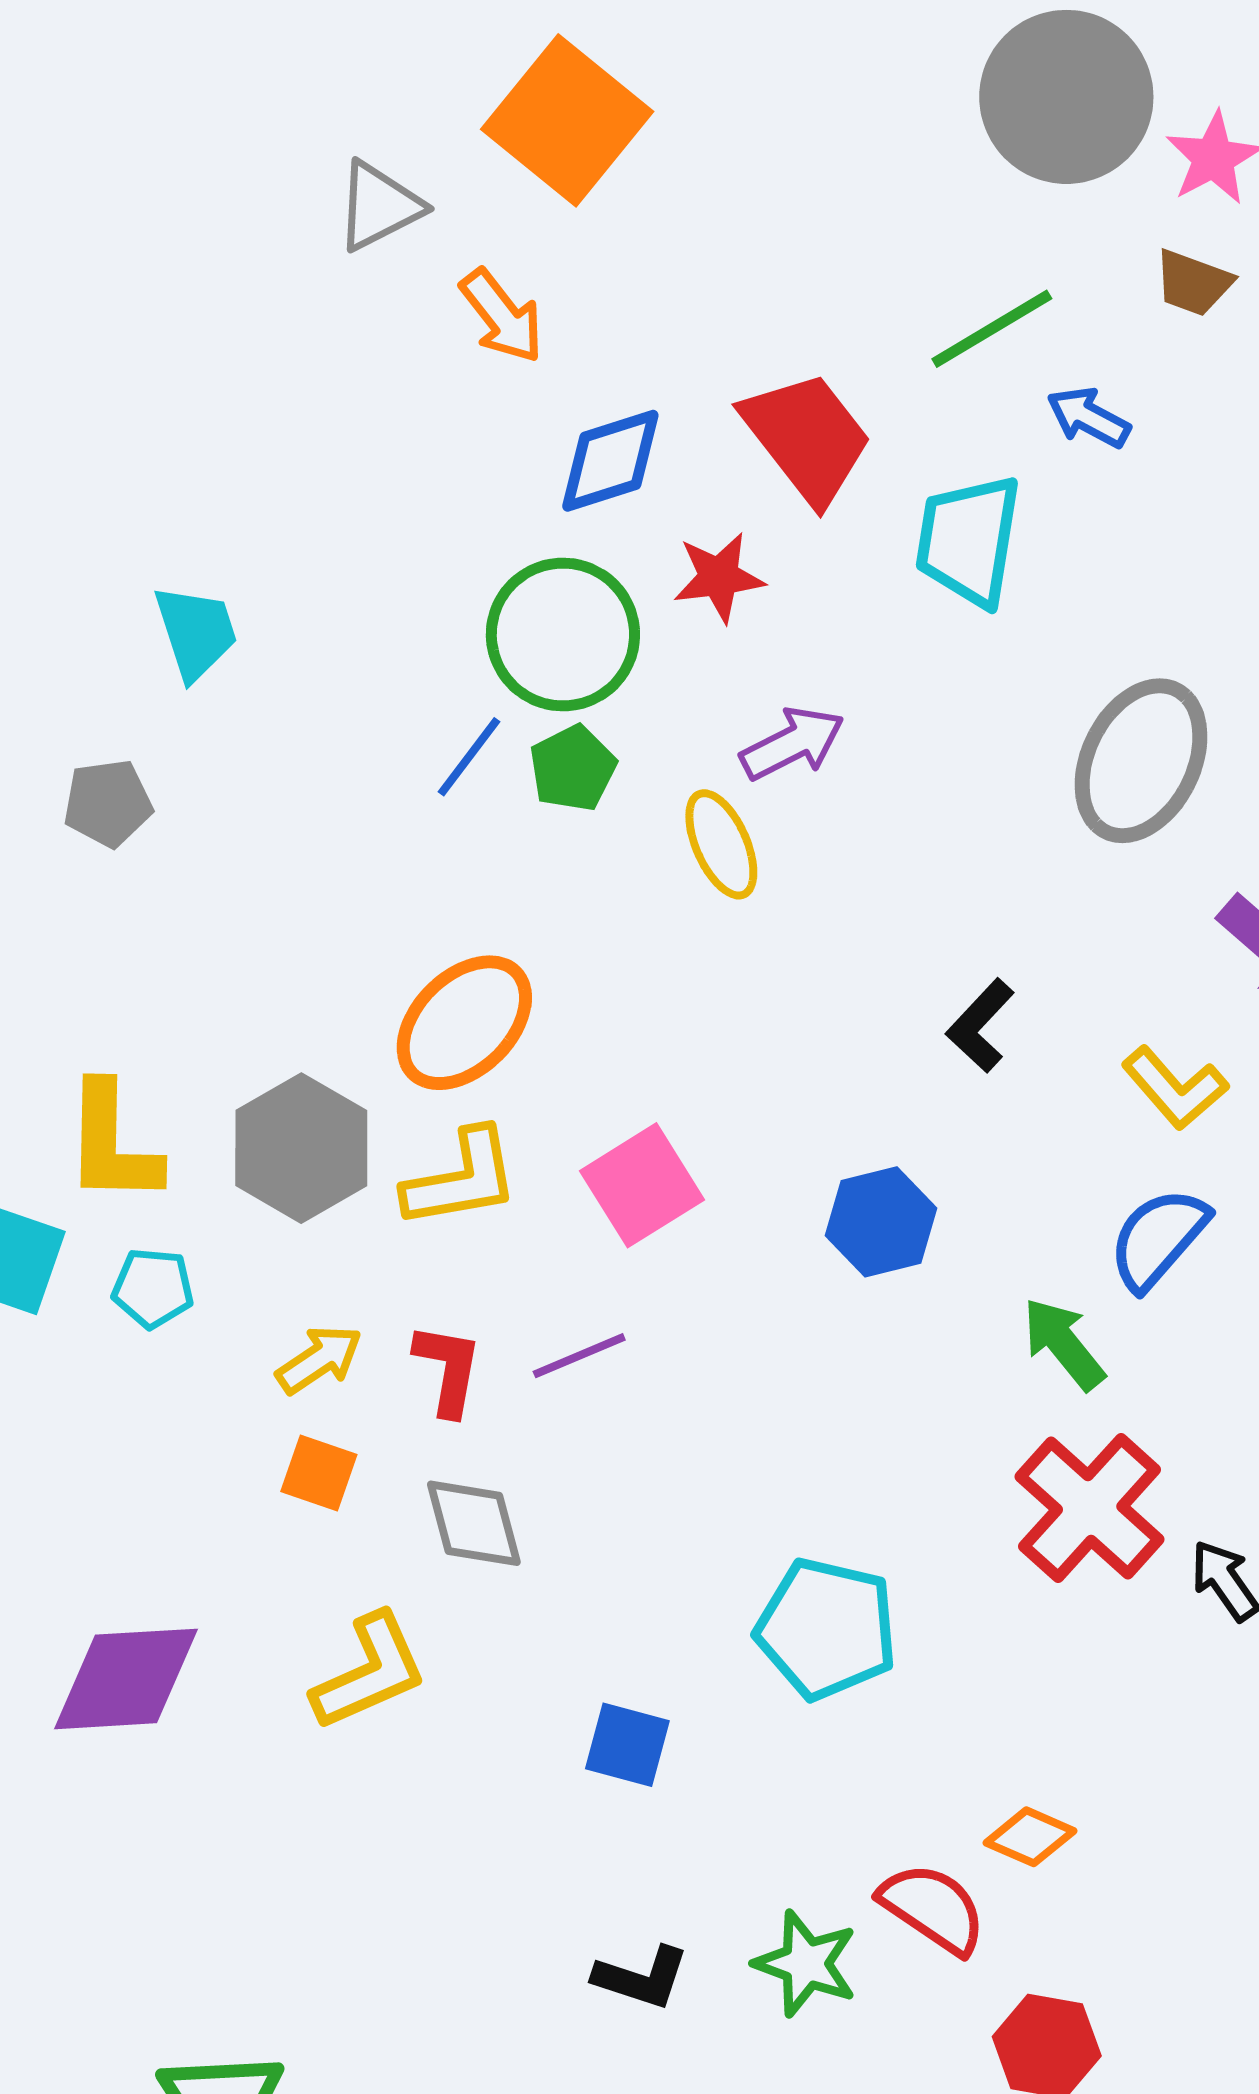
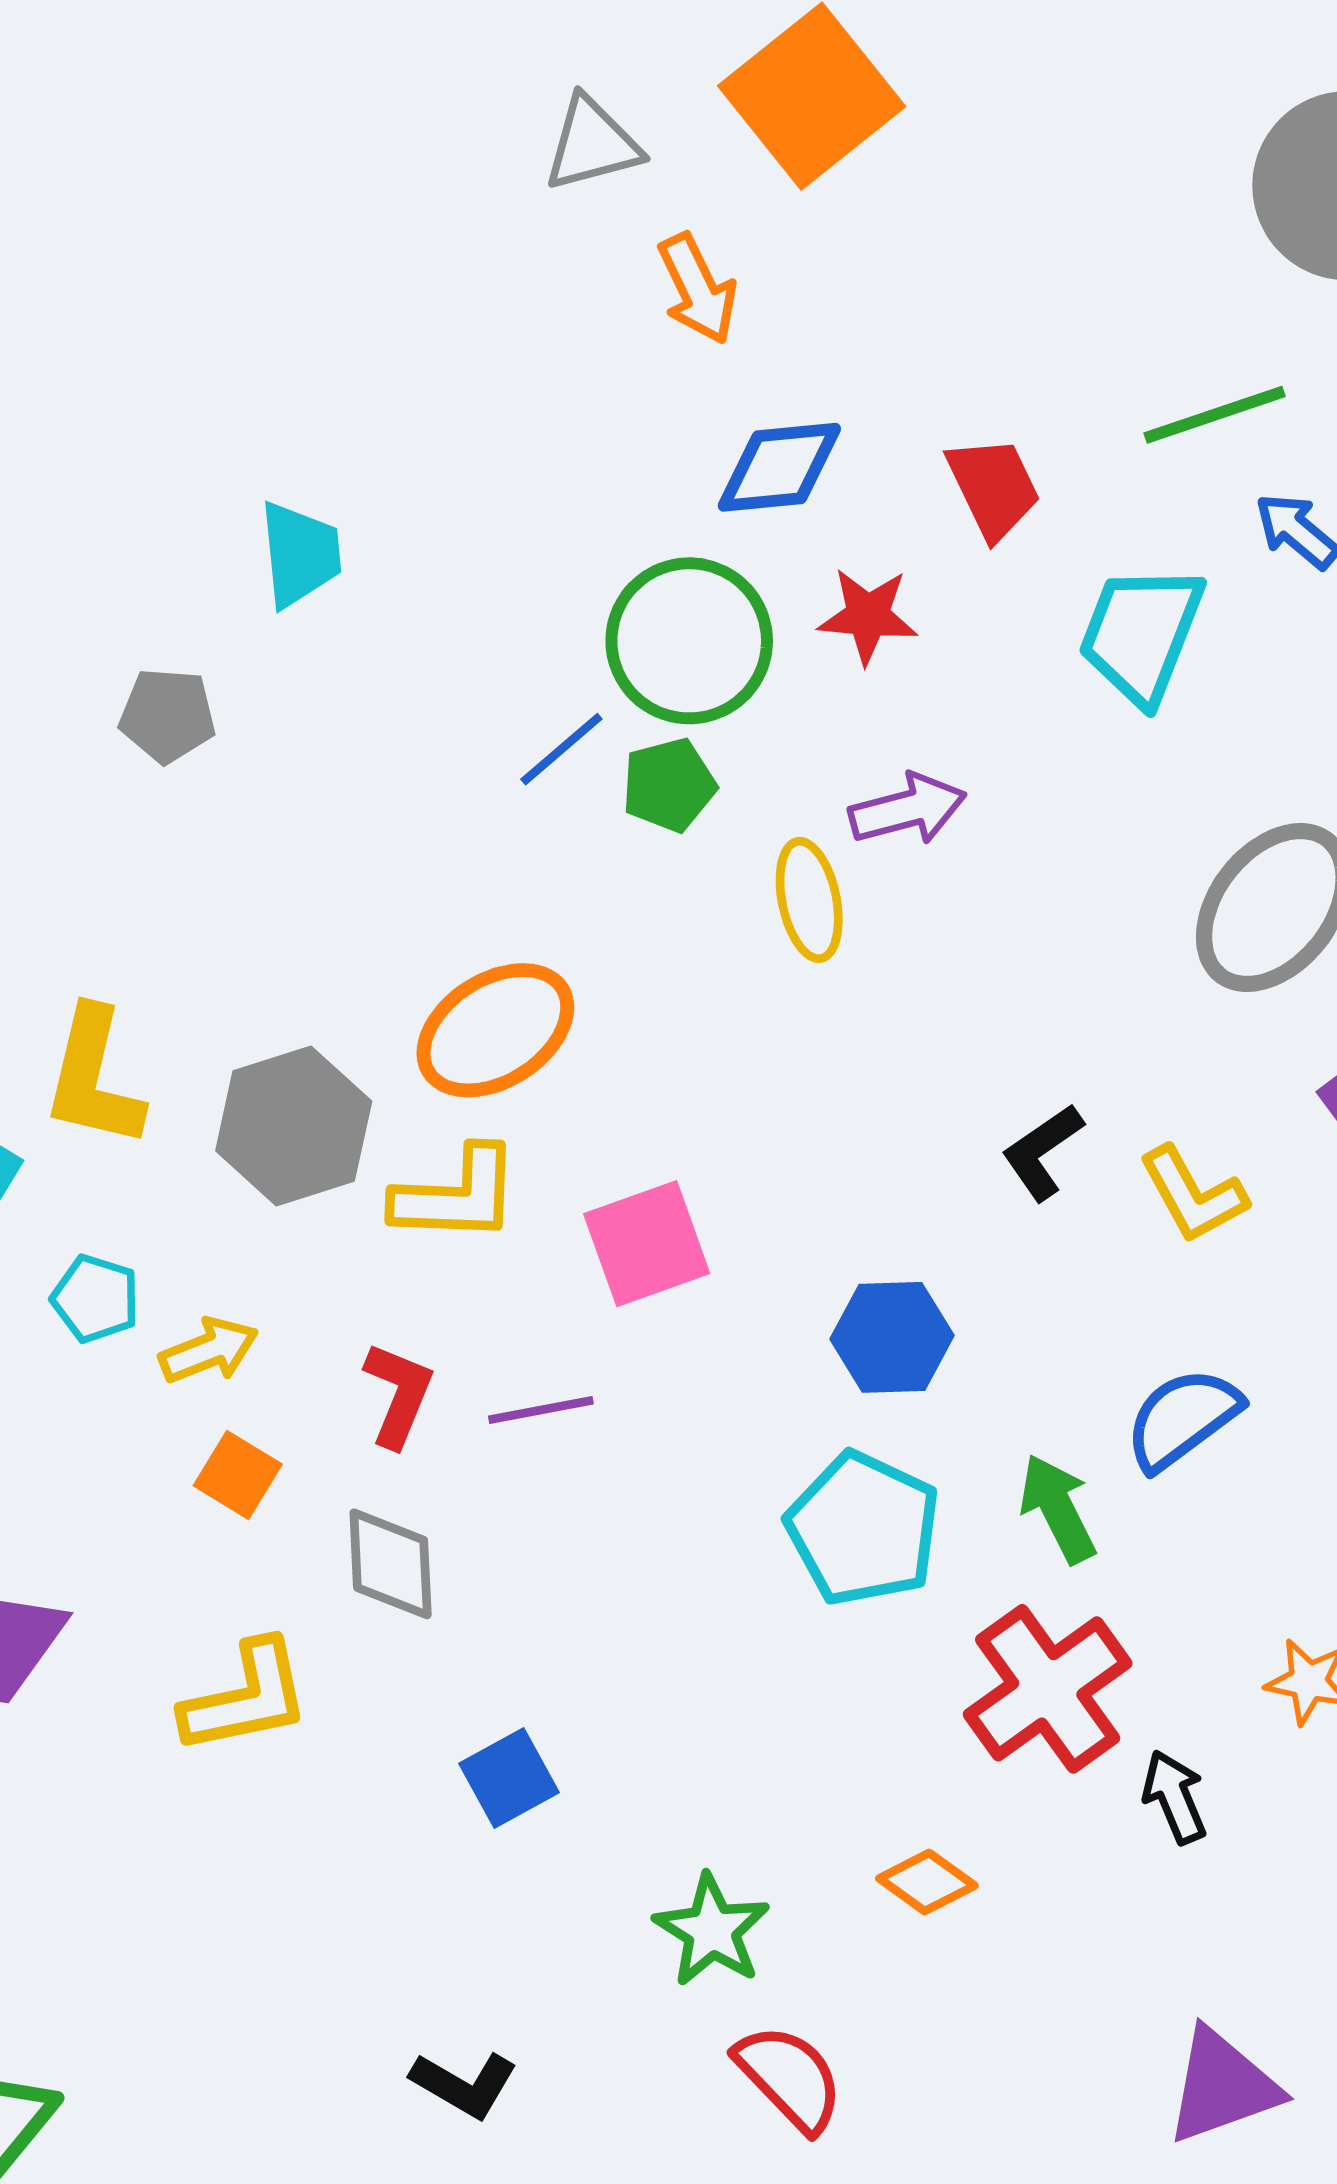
red trapezoid: (807, 437) -> (993, 488), size x0.7
yellow L-shape: (1175, 1088) -> (1193, 1195), moved
cyan pentagon: (153, 1288) -> (95, 1299), moved
yellow arrow: (319, 1359) -> (209, 1350), moved
cyan pentagon: (827, 1629) -> (863, 1529), moved
blue square: (627, 1745) -> (509, 1778), moved, turned 34
orange diamond: (1030, 1837) -> (927, 1882), moved
green star: (806, 1964) -> (712, 1930), moved

